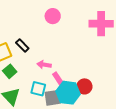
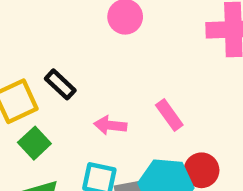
pink rectangle: (58, 79) -> (169, 115), moved

